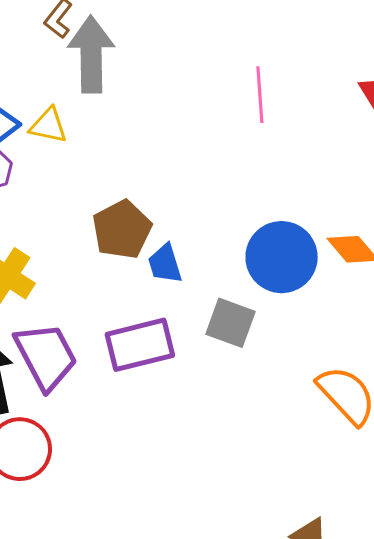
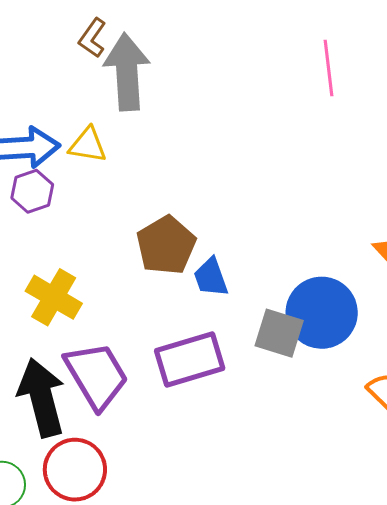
pink line: (260, 95) -> (329, 68), moved
blue circle: (282, 257) -> (322, 313), moved

